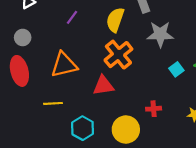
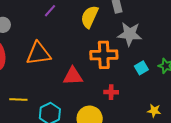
orange cross: (118, 55) -> (104, 55), moved, turned 32
yellow line: (53, 103) -> (18, 99), moved
red cross: (154, 109) -> (111, 92), moved

